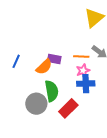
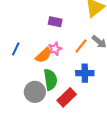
orange line: (81, 57) -> (81, 46), turned -56
purple rectangle: (54, 59) -> (55, 22), moved
pink star: (83, 71) -> (55, 49), moved

